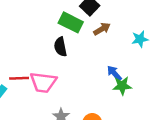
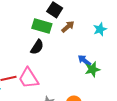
black semicircle: (60, 47) -> (37, 47), turned -126
pink trapezoid: (43, 82) -> (29, 78), turned 60

